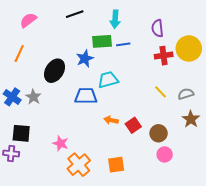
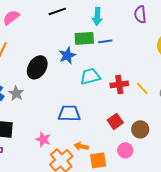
purple semicircle: (158, 28) -> (140, 14), moved
red cross: (164, 56) -> (119, 84), moved
blue trapezoid: (86, 96) -> (69, 113), moved
orange arrow: (111, 120) -> (81, 146), moved
pink circle: (165, 154) -> (125, 150), moved

